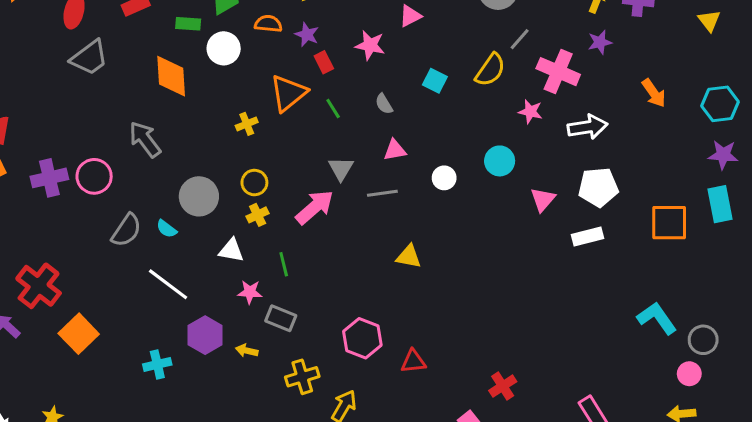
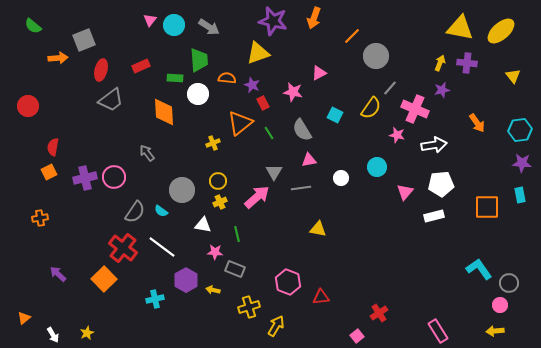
gray semicircle: (384, 104) -> (302, 130), size x1.6
gray arrow: (145, 139) -> (147, 153), size x0.7
cyan rectangle: (720, 204) -> (520, 195), size x0.7
red cross: (39, 286) -> (123, 248), moved

